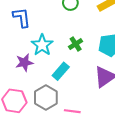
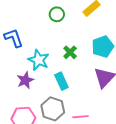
cyan rectangle: (61, 71) -> (61, 81), turned -54

